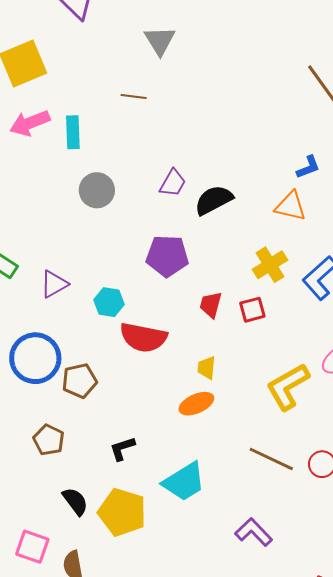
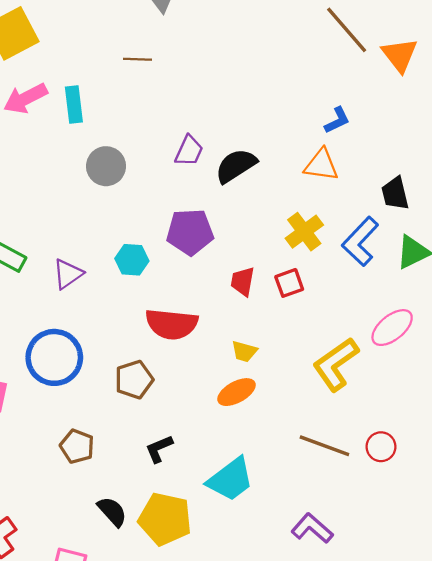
cyan hexagon: (109, 302) -> (132, 260), moved
yellow trapezoid: (207, 368) -> (244, 351), turned -75
brown pentagon: (80, 381) -> (134, 380), moved

